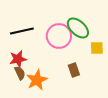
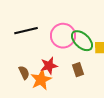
green ellipse: (78, 28) -> (82, 41), moved
red star: (18, 59) -> (49, 66), moved

